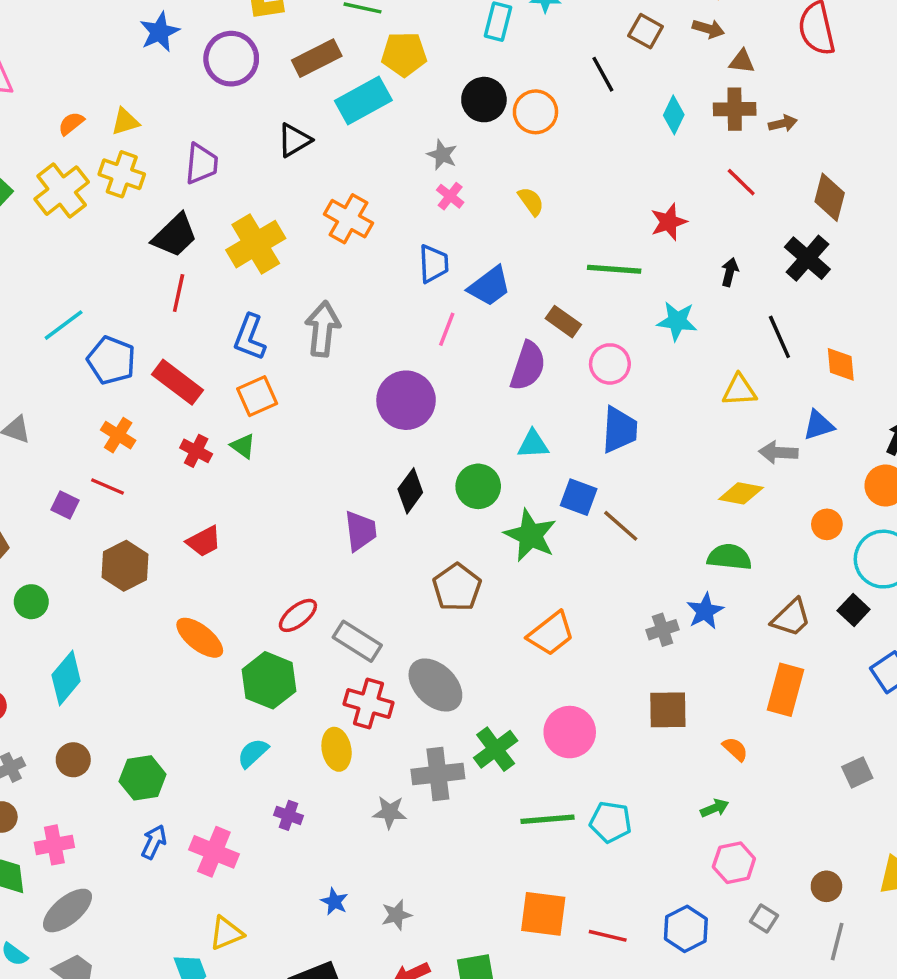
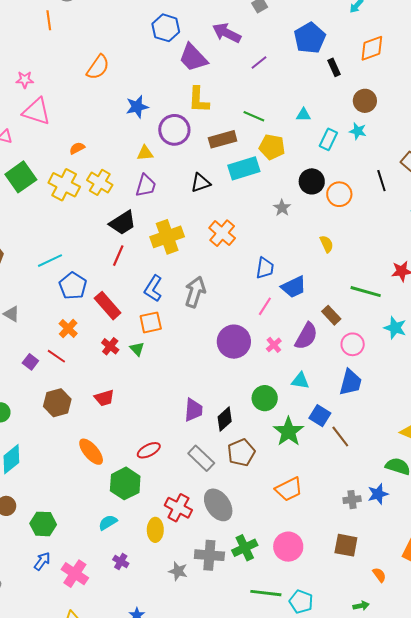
yellow triangle: (125, 122) -> (145, 153), moved
yellow cross: (62, 191) -> (64, 185), turned -36
pink cross: (450, 196) -> (274, 345), moved
black diamond: (410, 491) -> (225, 419), moved
gray rectangle: (357, 641) -> (201, 458), moved

